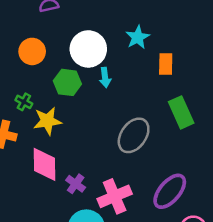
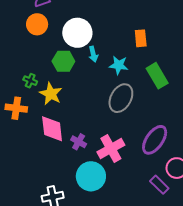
cyan star: (138, 37) -> (119, 65), moved, turned -30
orange circle: (32, 51) -> (37, 24), moved
yellow star: (47, 121) -> (51, 94), turned -30

